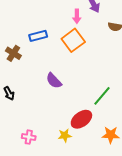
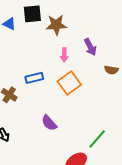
pink arrow: (77, 16) -> (64, 55), moved

